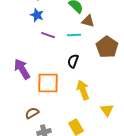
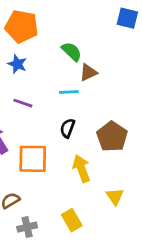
brown triangle: (88, 21) -> (88, 72), turned -40
purple line: (48, 35) -> (23, 103), moved
brown pentagon: (107, 47) -> (112, 137), moved

